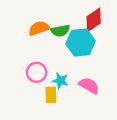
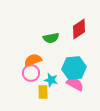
orange semicircle: (39, 28) -> (33, 60), moved
cyan hexagon: (81, 43) -> (74, 68), moved

